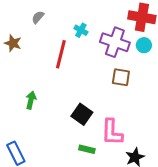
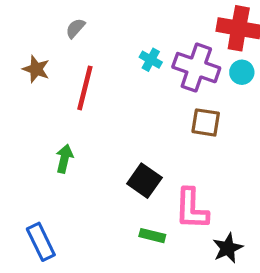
cyan cross: (81, 30) -> (151, 60), moved
red line: (61, 54) -> (85, 88), moved

